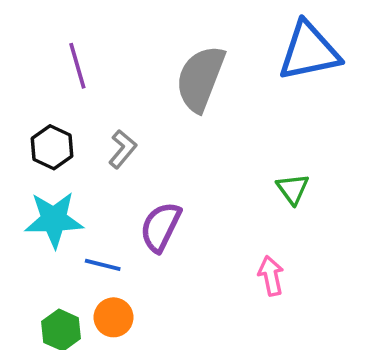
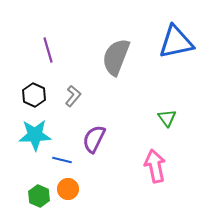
pink arrow: (271, 276) -> (155, 166), size x1.5

